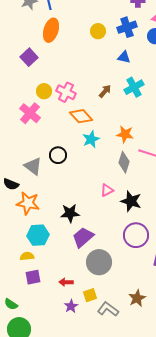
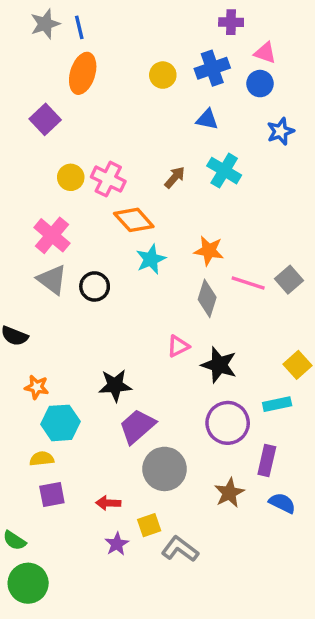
cyan cross: (134, 87) -> (224, 171), turned -30
pink cross: (30, 113) -> (52, 235), moved
gray triangle: (33, 166) -> (52, 280), moved
orange star: (28, 203) -> (37, 387), moved, size x0.6
brown star: (137, 298) -> (229, 493), moved

